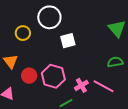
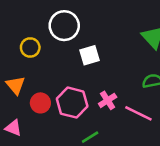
pink cross: (81, 85) -> (108, 100), moved

